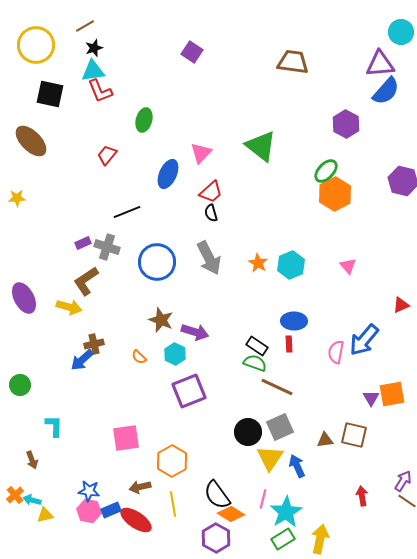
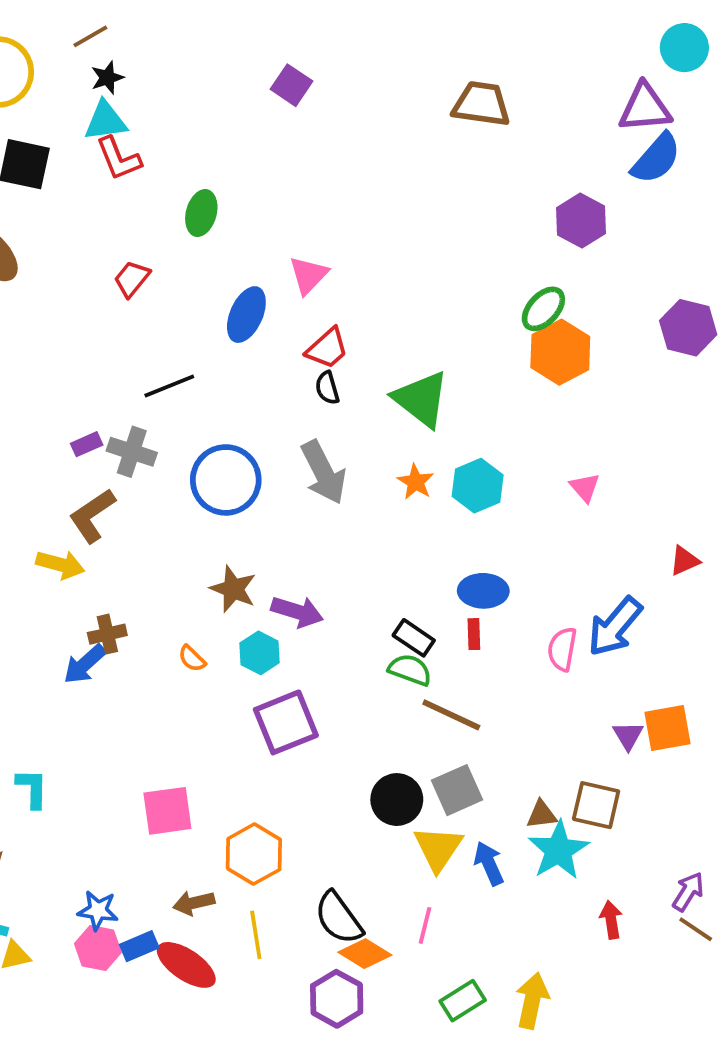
green triangle: (261, 146) -> (421, 399), moved
cyan star: (286, 512) -> (558, 850), moved

